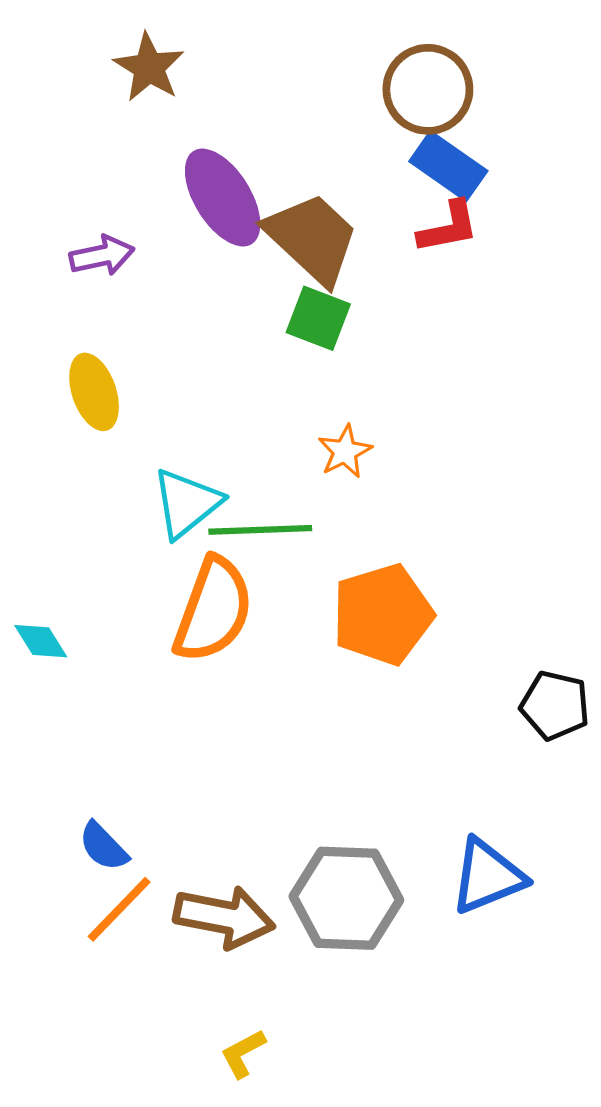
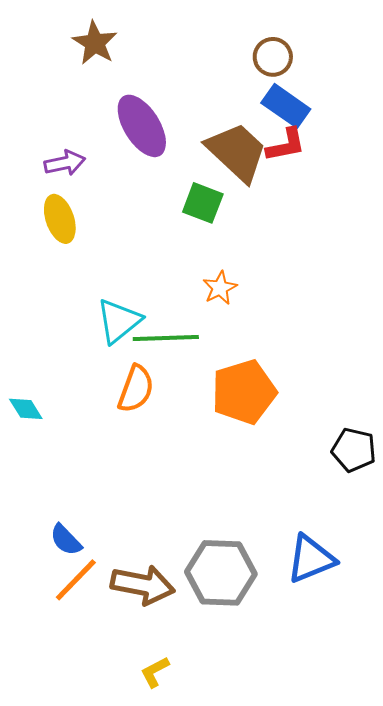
brown circle: (428, 89) -> (273, 57), size x0.7
brown trapezoid: (312, 238) -> (237, 152), moved
yellow ellipse: (94, 392) -> (60, 219), moved
orange semicircle: (213, 610) -> (136, 389), size x0.7

